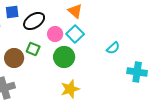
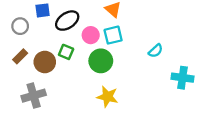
cyan square: (75, 34) -> (113, 35), turned 30
yellow star: (70, 89) -> (107, 97), turned 30

